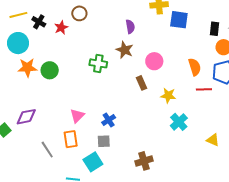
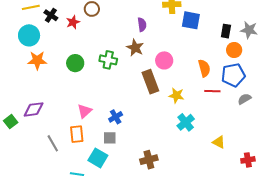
green circle: (50, 70) -> (75, 63), moved
brown rectangle: (142, 83) -> (150, 82), size x1.6
cyan square: (93, 162) -> (98, 158), turned -30

